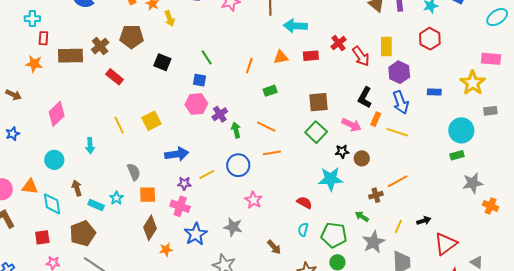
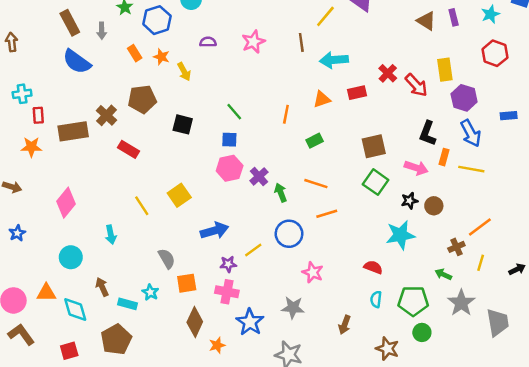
yellow line: (398, 226) -> (481, 263), moved
brown arrow: (274, 247) -> (345, 325), turned 70

